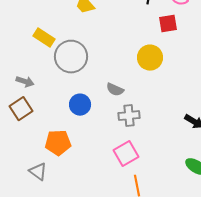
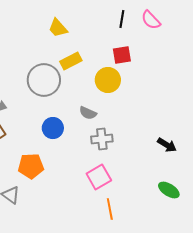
red square: (168, 24) -> (122, 55), moved
yellow rectangle: (44, 38) -> (71, 61), moved, turned -60
yellow circle: (150, 58) -> (108, 80), moved

